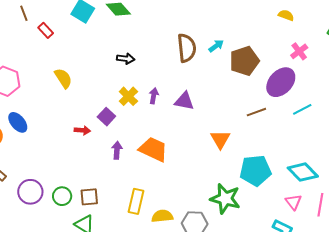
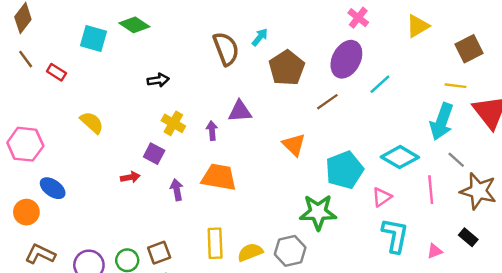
brown pentagon: (244, 61) -> (287, 68), moved
purple arrow: (154, 96) -> (212, 131), moved
pink triangle: (293, 202) -> (382, 197), moved, turned 48

